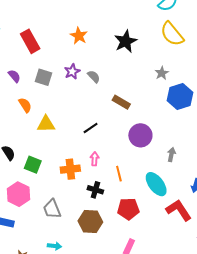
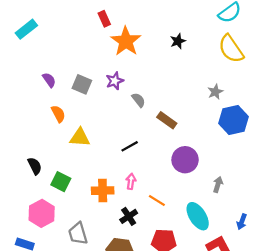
orange star: (79, 36) -> (126, 41), size x1.5
red rectangle: (30, 41) -> (104, 19), moved, size x0.6
black star: (126, 41) -> (178, 41), moved, size x0.6
gray semicircle: (94, 77) -> (138, 100), moved
orange line: (119, 174) -> (157, 201), turned -49
black cross: (95, 190) -> (129, 216), turned 35

